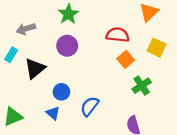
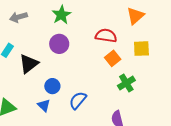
gray arrow: (26, 29) -> (18, 17), moved
yellow square: (157, 48) -> (141, 49), turned -30

